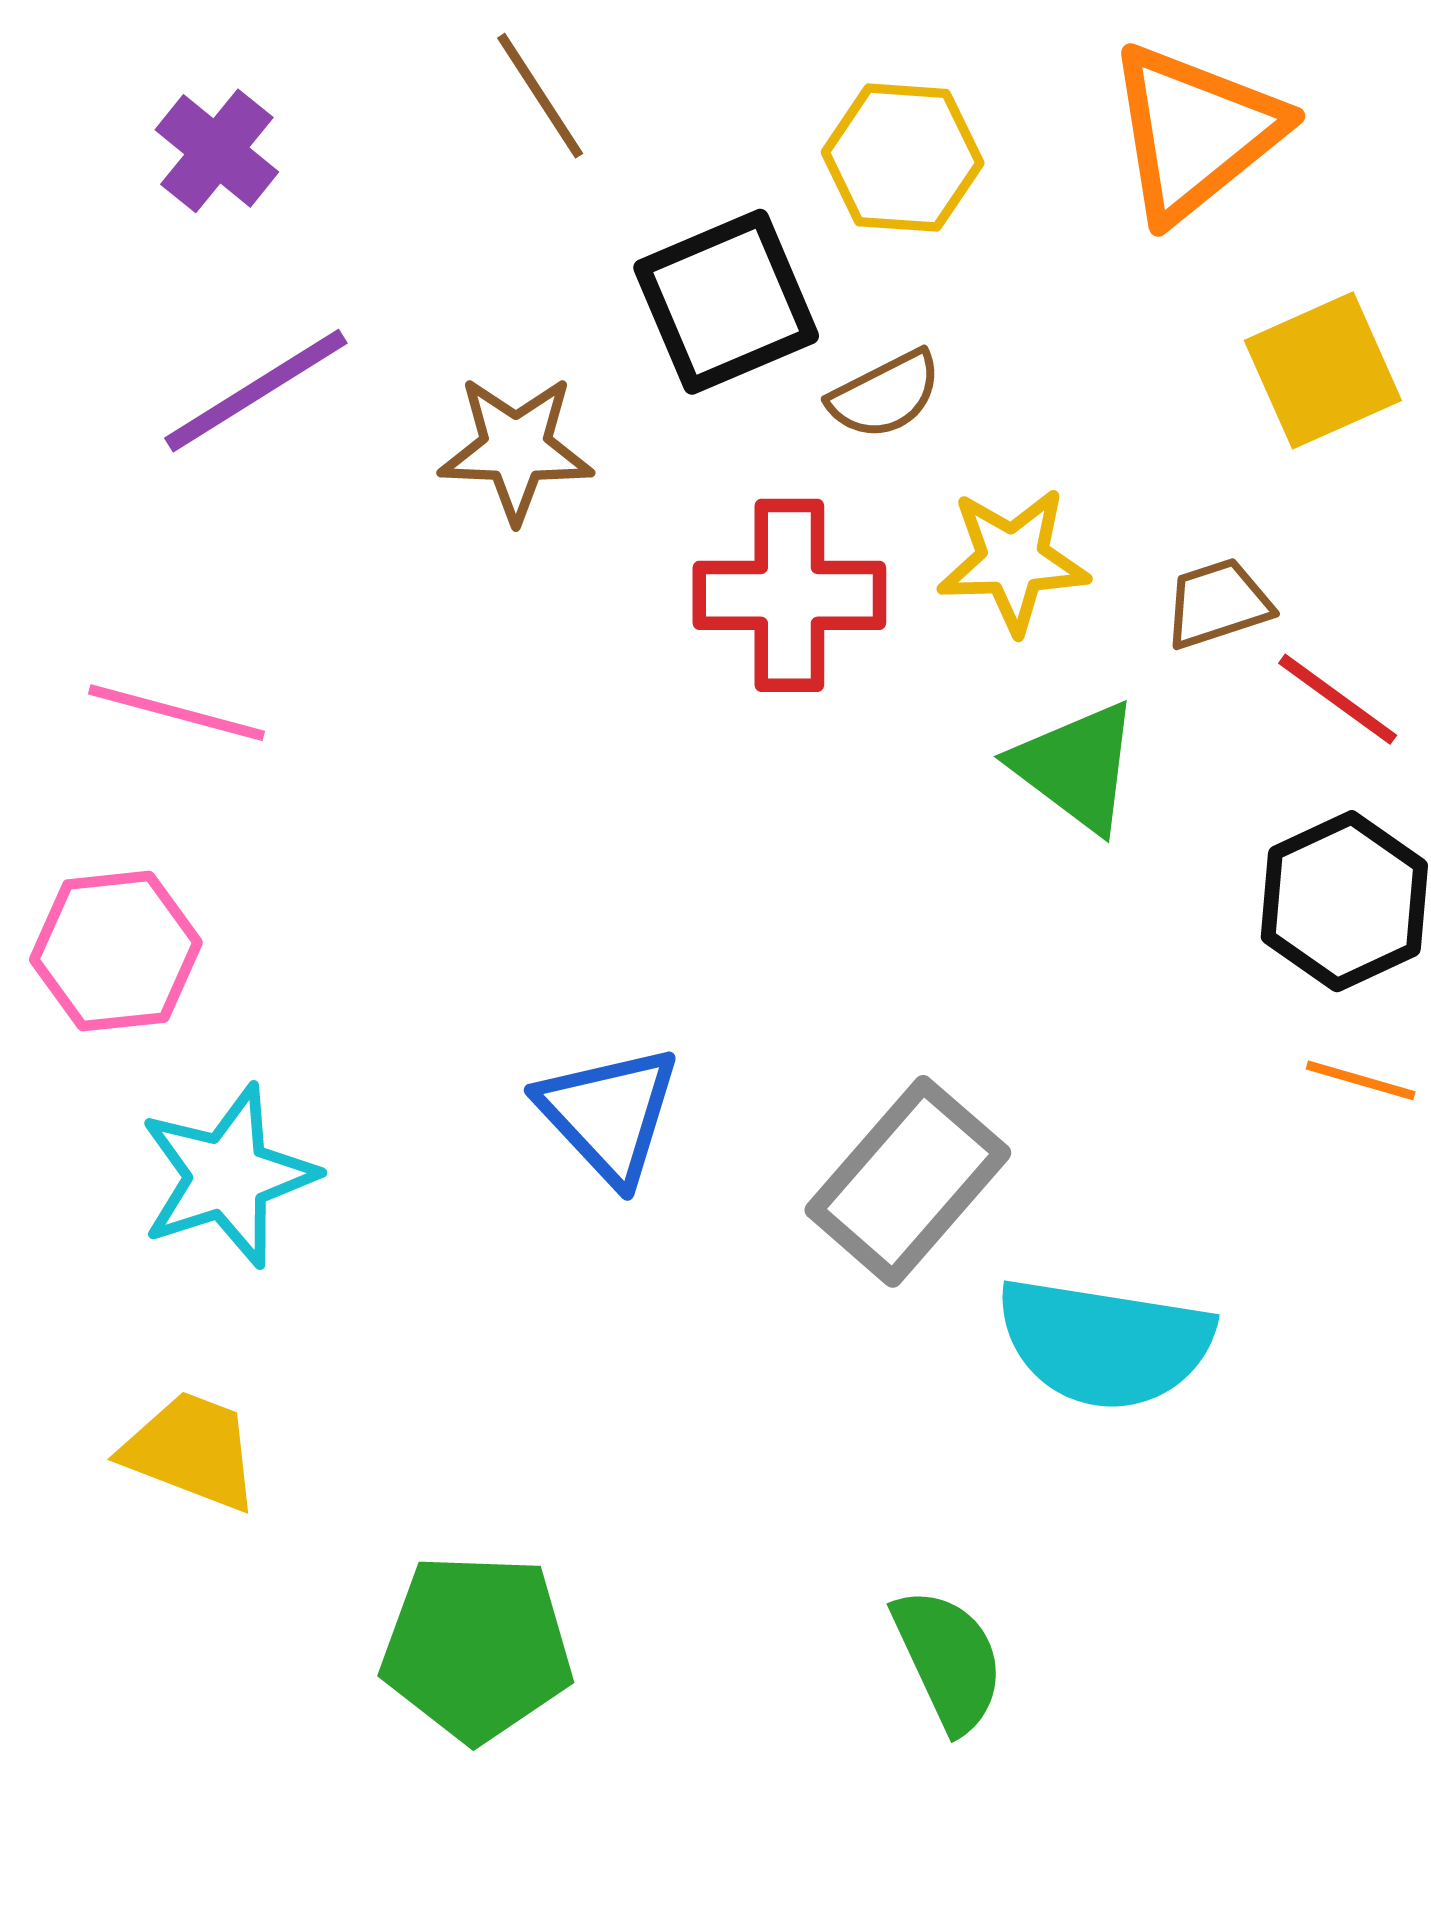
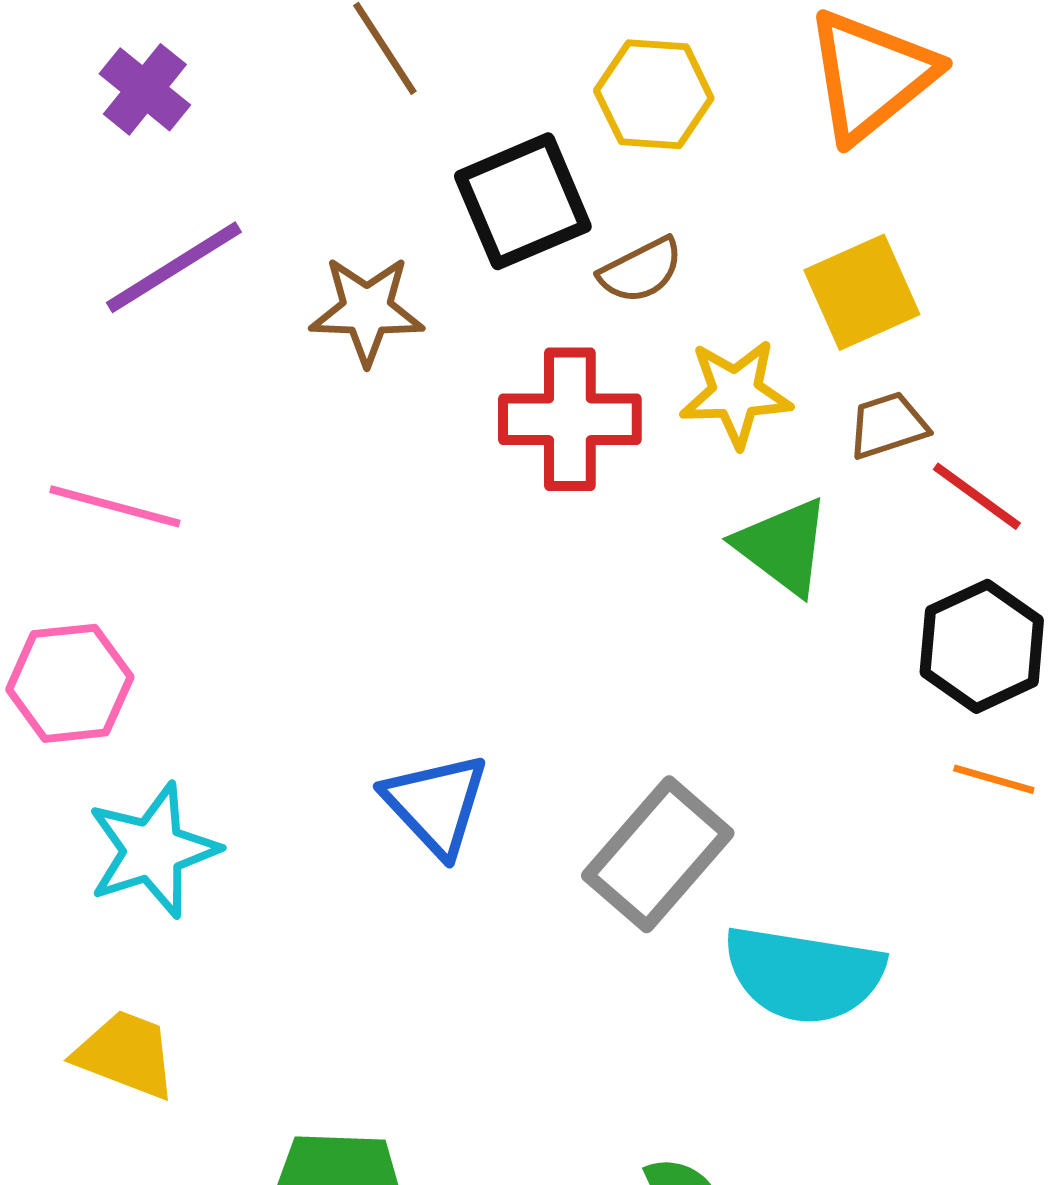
yellow square: (1323, 370) -> (862, 292), moved

